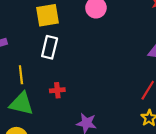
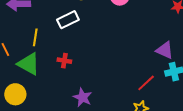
white rectangle: (50, 47) -> (68, 20), turned 35

